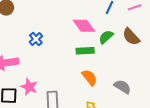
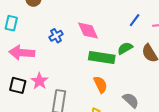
pink diamond: (84, 26) -> (88, 31), moved
green rectangle: (85, 51) -> (102, 57), size x1.4

